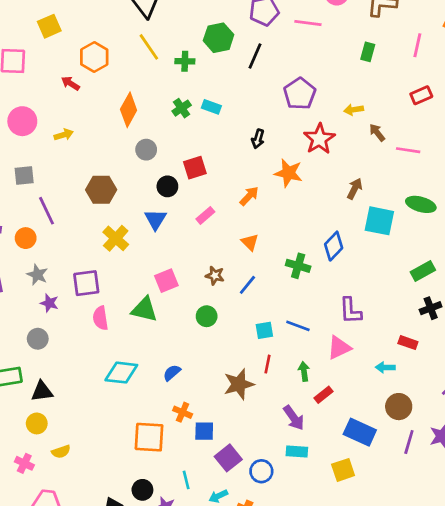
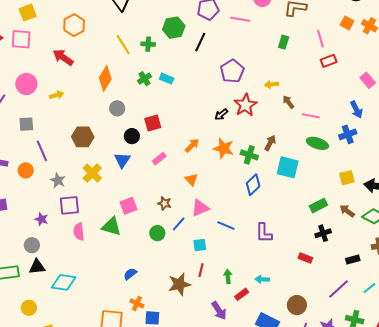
yellow square: (49, 26) -> (28, 13), moved
pink line: (417, 45) -> (320, 39), turned -30
yellow line: (149, 47) -> (123, 45), moved
orange hexagon: (94, 57) -> (74, 25), moved
red arrow: (70, 83) -> (63, 57), size x1.5
red rectangle: (421, 95) -> (329, 61), moved
black arrow: (258, 139) -> (221, 114), moved, turned 32
orange star: (288, 173) -> (224, 148), moved
green ellipse: (421, 204) -> (317, 143), moved
green cross: (298, 266) -> (249, 155), moved
gray star: (37, 275) -> (58, 180), moved
blue line: (247, 285) -> (179, 224), moved
blue line: (298, 326) -> (226, 226), moved
pink triangle: (339, 348) -> (200, 208), moved
cyan arrow: (385, 367) -> (262, 279), moved
cyan diamond: (121, 373) -> (64, 282), moved
black triangle: (42, 391) -> (37, 267), moved

